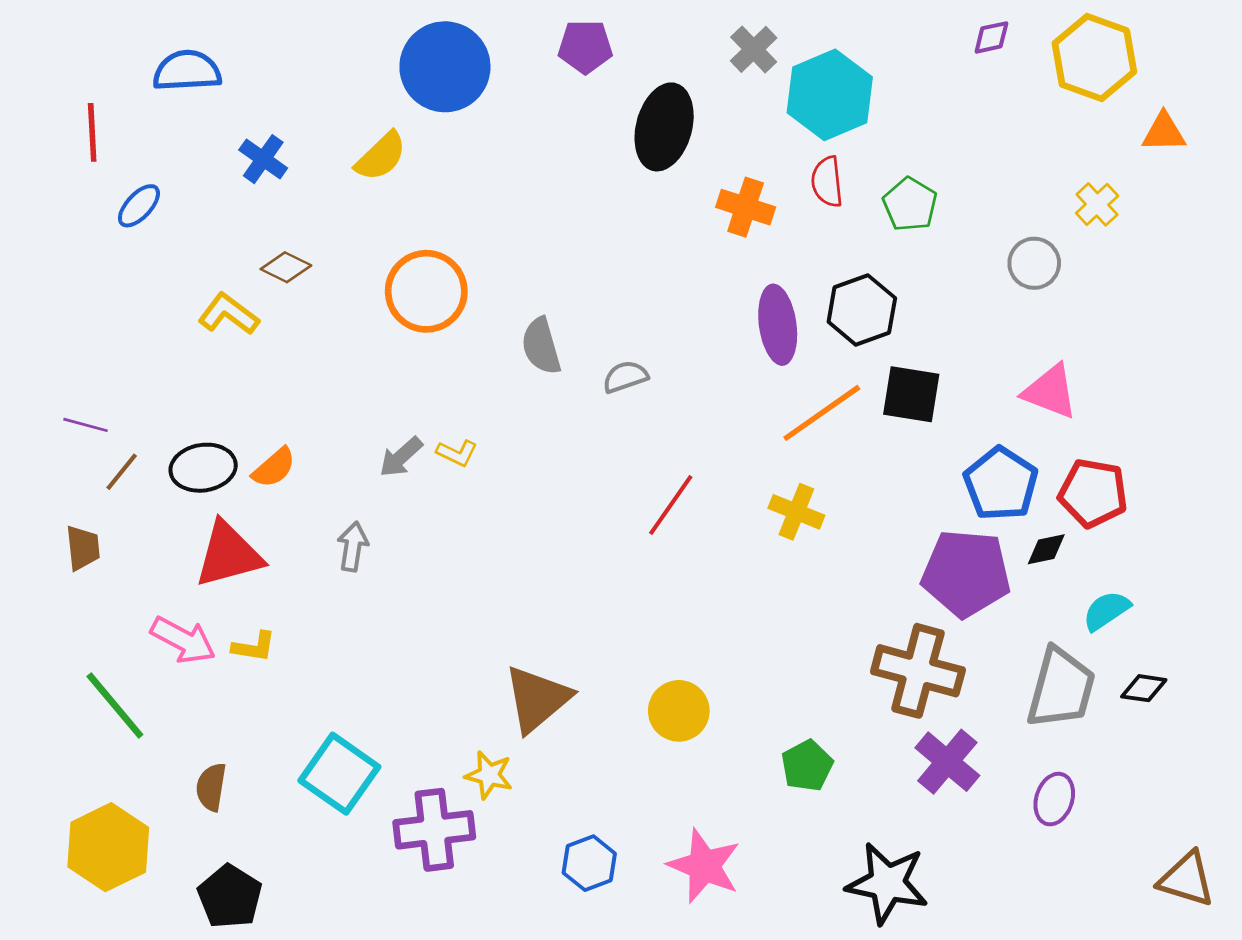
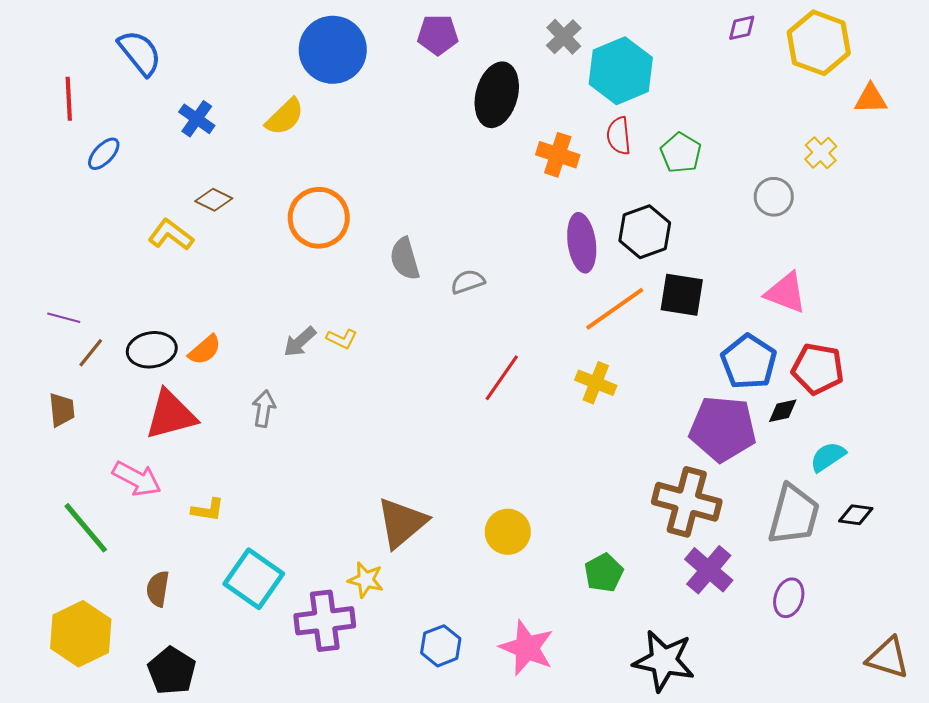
blue semicircle: (187, 71) -> (140, 53), turned 54
yellow L-shape: (254, 647) -> (208, 510), moved

